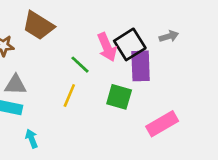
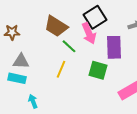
brown trapezoid: (38, 26) -> (56, 26), moved
black square: (130, 44) -> (95, 17), moved

